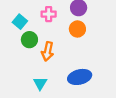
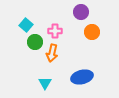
pink cross: (49, 14) -> (55, 31), moved
orange circle: (77, 29) -> (92, 32), moved

